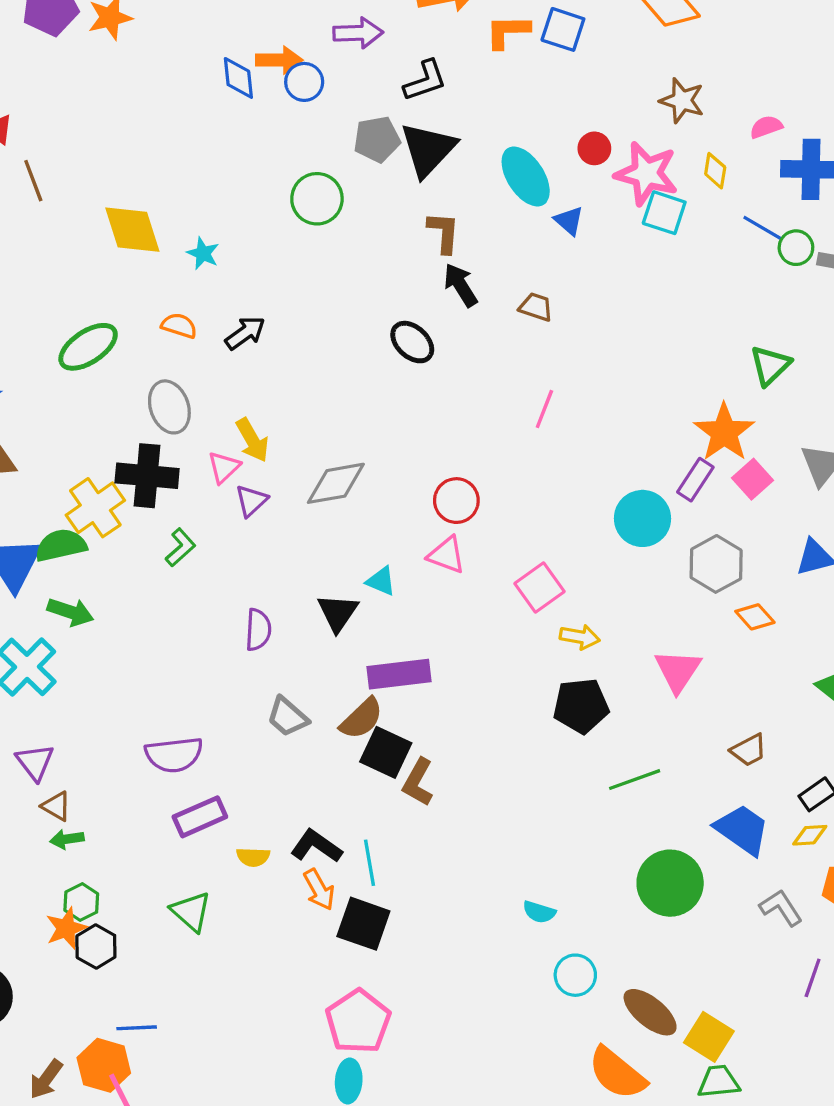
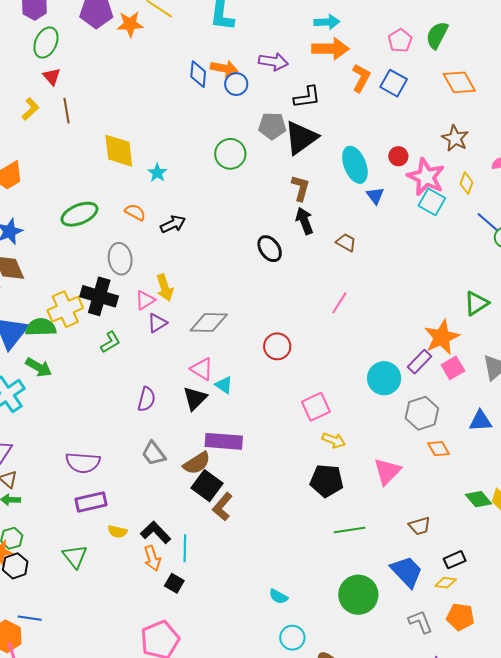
orange L-shape: (508, 31) -> (361, 78), turned 108
pink triangle: (447, 555) -> (202, 369), moved
black square: (363, 924) -> (174, 583), size x0.6

